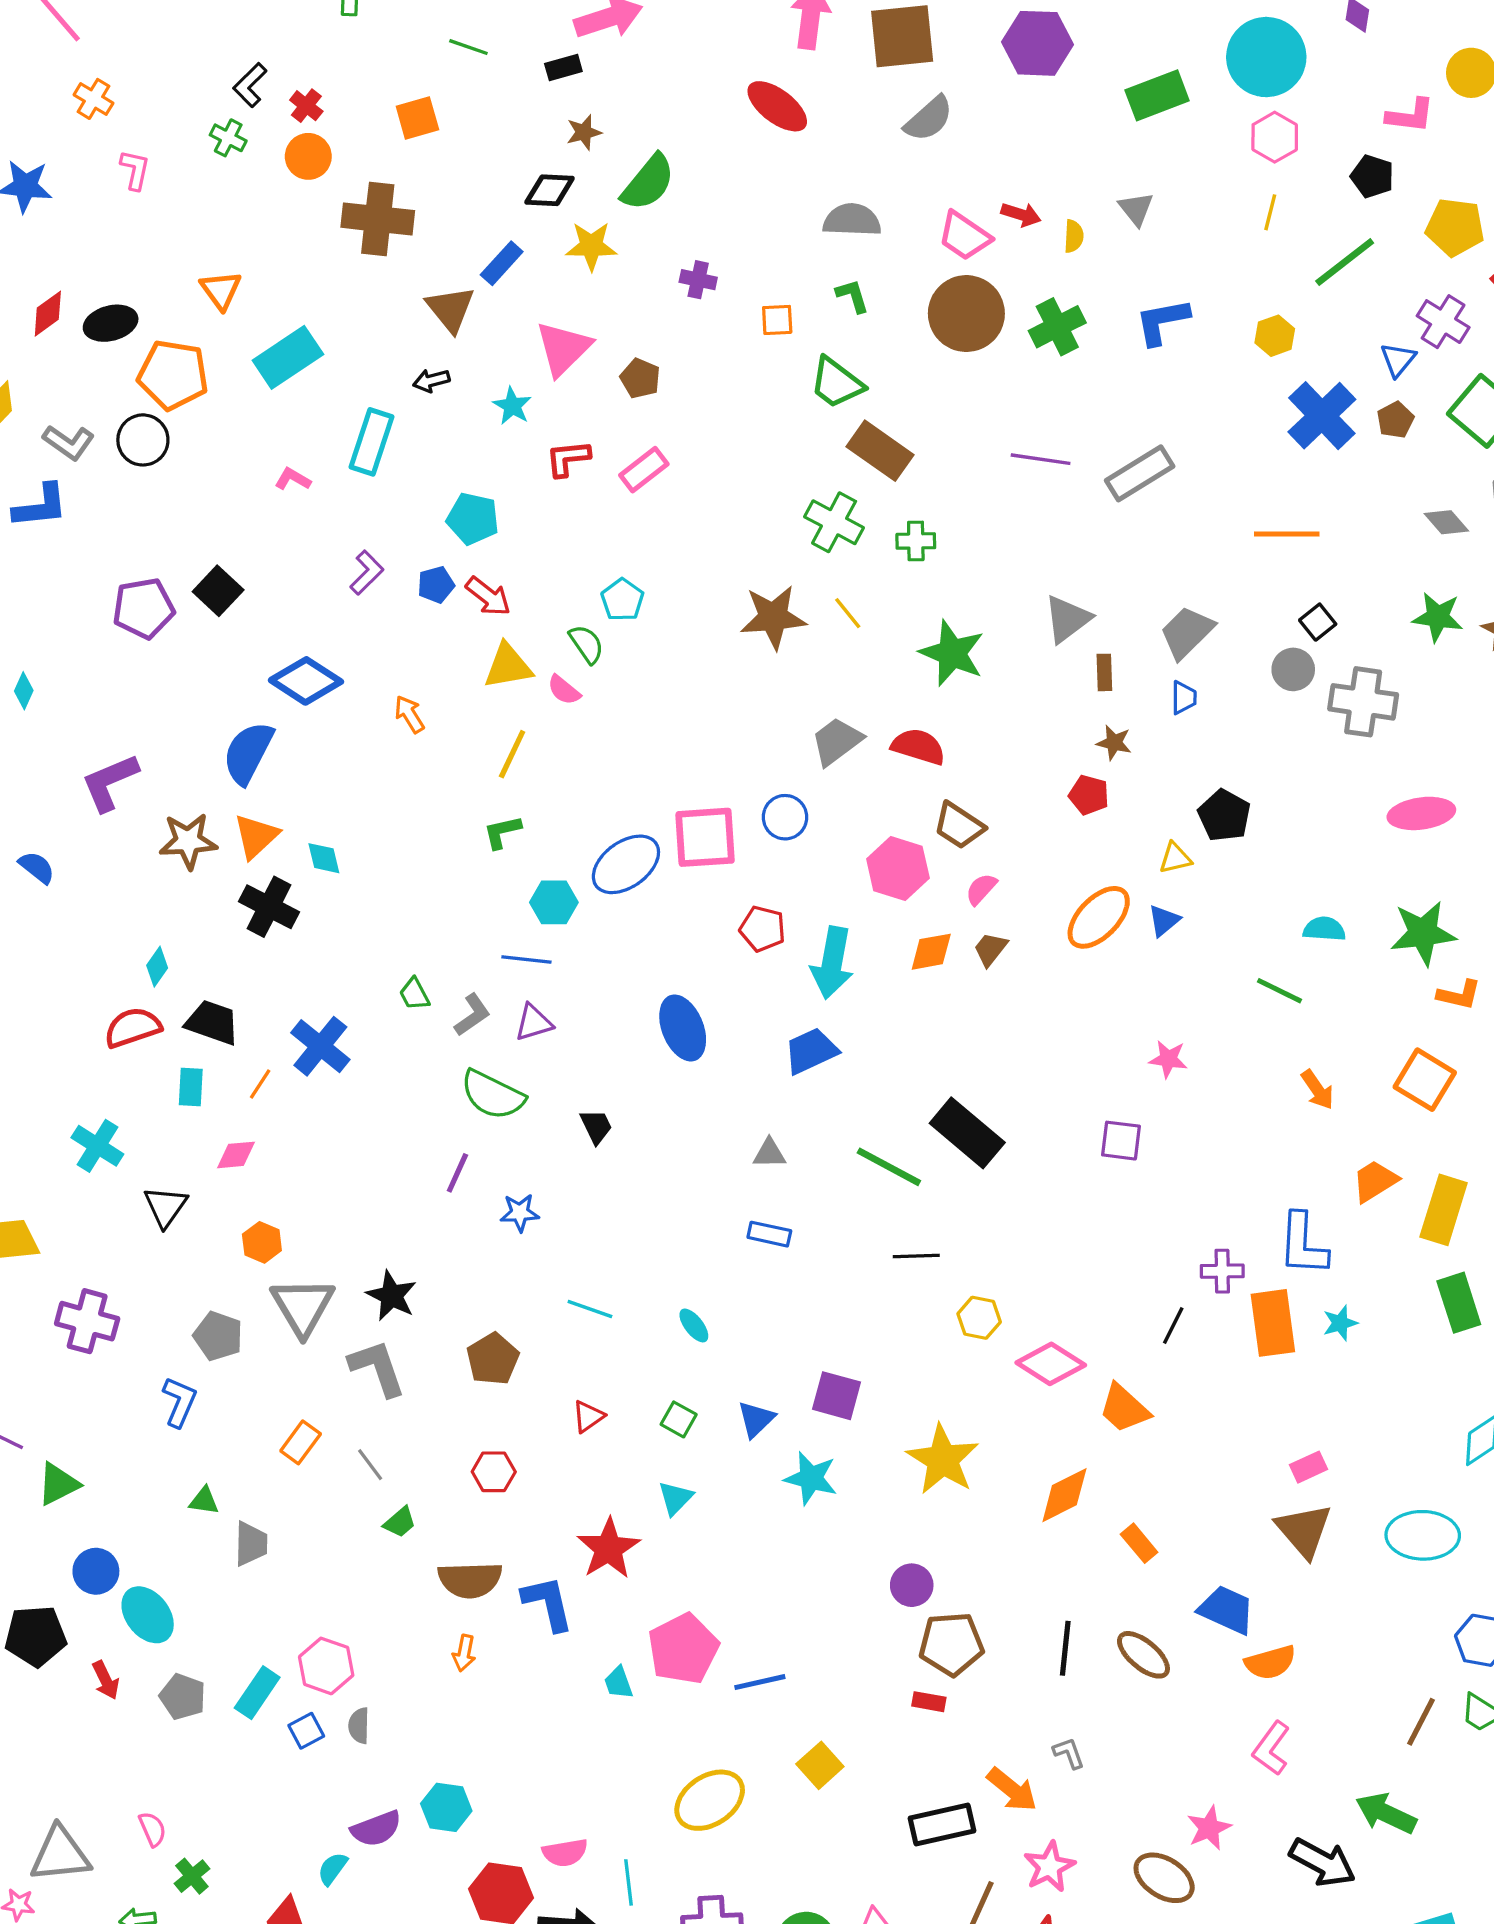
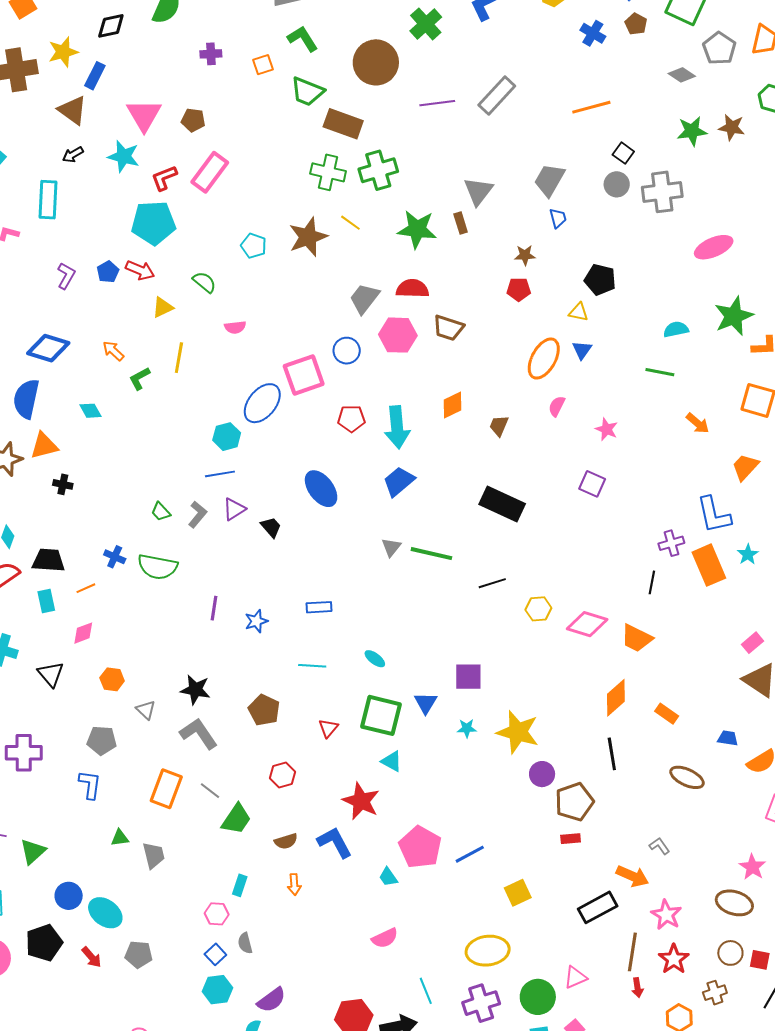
yellow star: (591, 246) -> (63, 52), moved
green L-shape: (853, 296) -> (303, 39), size x1.4
brown circle: (966, 314) -> (376, 62), moved
cyan star: (512, 406) -> (124, 156), size x1.4
blue cross: (1322, 416) -> (593, 33), size x0.6
pink rectangle: (644, 470) -> (210, 172), size x1.4
cyan pentagon: (473, 519) -> (153, 223), moved, size x1.4
green cross: (916, 541) -> (378, 170), size x1.6
cyan pentagon: (622, 600) -> (254, 246), moved
yellow triangle: (508, 666) -> (163, 307), size x0.7
brown rectangle: (1104, 672) -> (461, 223), moved
pink semicircle: (564, 690) -> (235, 327), moved, turned -30
green L-shape: (502, 832) -> (139, 378), moved
orange triangle: (256, 836) -> (44, 446), turned 44
cyan diamond: (324, 858) -> (91, 411), moved
yellow triangle: (1175, 858) -> (579, 312), turned 40
pink hexagon: (898, 868) -> (398, 335), moved
pink semicircle: (981, 889) -> (557, 406), moved
black cross: (269, 907) -> (63, 484), size x0.6
brown trapezoid: (990, 949) -> (499, 426), moved
blue cross: (320, 1046) -> (115, 557), size x0.6
pink star: (1168, 1059) -> (607, 429), turned 30
orange line: (260, 1084) -> (86, 588), turned 48
green semicircle: (493, 1095) -> (158, 567), moved
black trapezoid: (596, 1126) -> (271, 527), moved
purple square: (1121, 1141) -> (592, 484), turned 32
gray triangle: (769, 1153) -> (391, 547), turned -35
green line: (889, 1167) -> (431, 554), moved
blue rectangle: (769, 1234) -> (319, 607), moved
gray triangle: (303, 1306) -> (146, 710), size x0.5
green square: (679, 1419) -> (381, 715), size x2.0
orange rectangle: (301, 1442) -> (166, 789), size x1.5
yellow star: (943, 1460) -> (518, 732), moved
cyan star: (811, 1478) -> (467, 728), size x0.6
cyan triangle: (675, 1498) -> (392, 761), turned -30
green trapezoid: (400, 1522) -> (236, 819), size x1.6
brown semicircle: (470, 1580) -> (286, 841), size x0.6
blue trapezoid: (1227, 1610) -> (728, 738), size x0.6
black line: (1065, 1648) -> (612, 754), moved
pink hexagon: (326, 1666) -> (217, 914), size x0.7
cyan rectangle: (257, 1693) -> (240, 885), moved, size x0.7
yellow square: (820, 1765) -> (518, 893), turned 32
yellow ellipse: (710, 1800) -> (488, 951), moved, turned 42
cyan hexagon: (446, 1807) -> (217, 990), moved
pink semicircle: (565, 1853) -> (385, 938), moved

